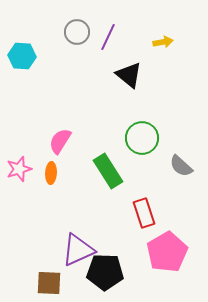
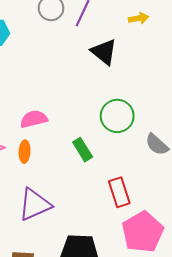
pink semicircle: (60, 141) -> (34, 119), turned 44
green rectangle: (108, 171) -> (83, 150), size x0.7
purple triangle: (78, 250) -> (35, 205), moved

